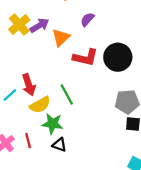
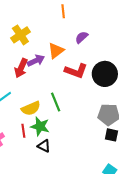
purple arrow: (39, 25) -> (36, 61), moved
red arrow: (29, 85) -> (21, 68), moved, turned 36
red line: (28, 141) -> (23, 131), moved

